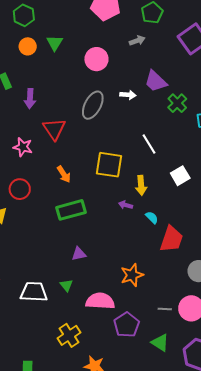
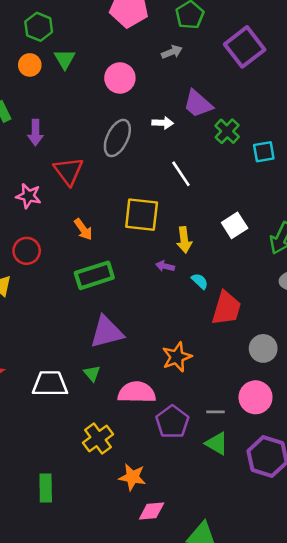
green hexagon: (24, 15) -> (39, 27), moved
white line: (149, 144) -> (181, 174), moved
purple triangle: (79, 254) -> (107, 332), size x1.8
gray line: (165, 309) -> (216, 412), moved

